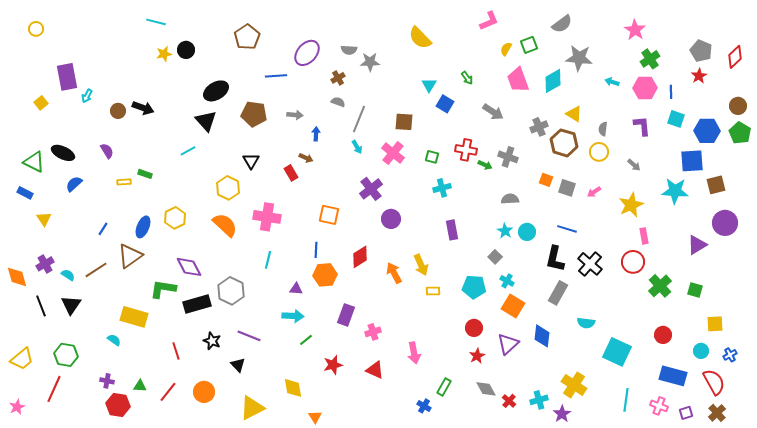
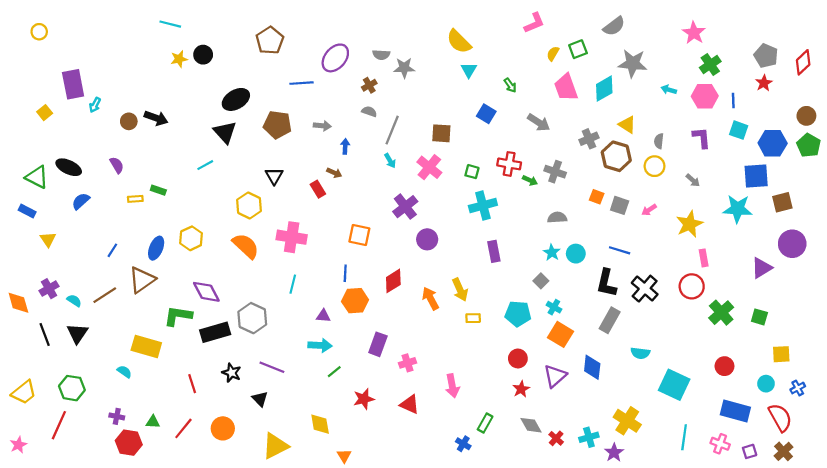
cyan triangle: (429, 85) -> (469, 70), moved
cyan cross: (442, 188) -> (483, 205), size x1.4

